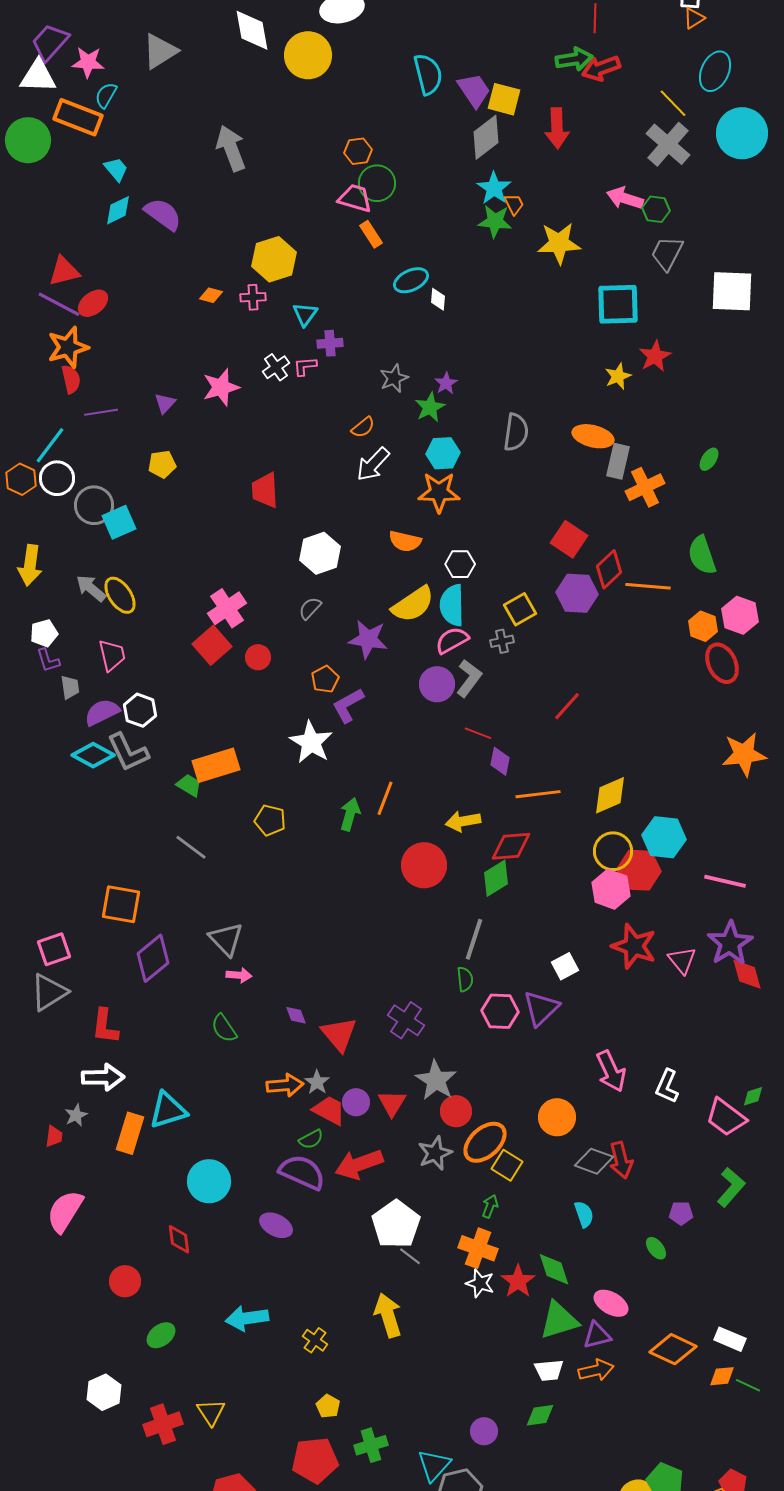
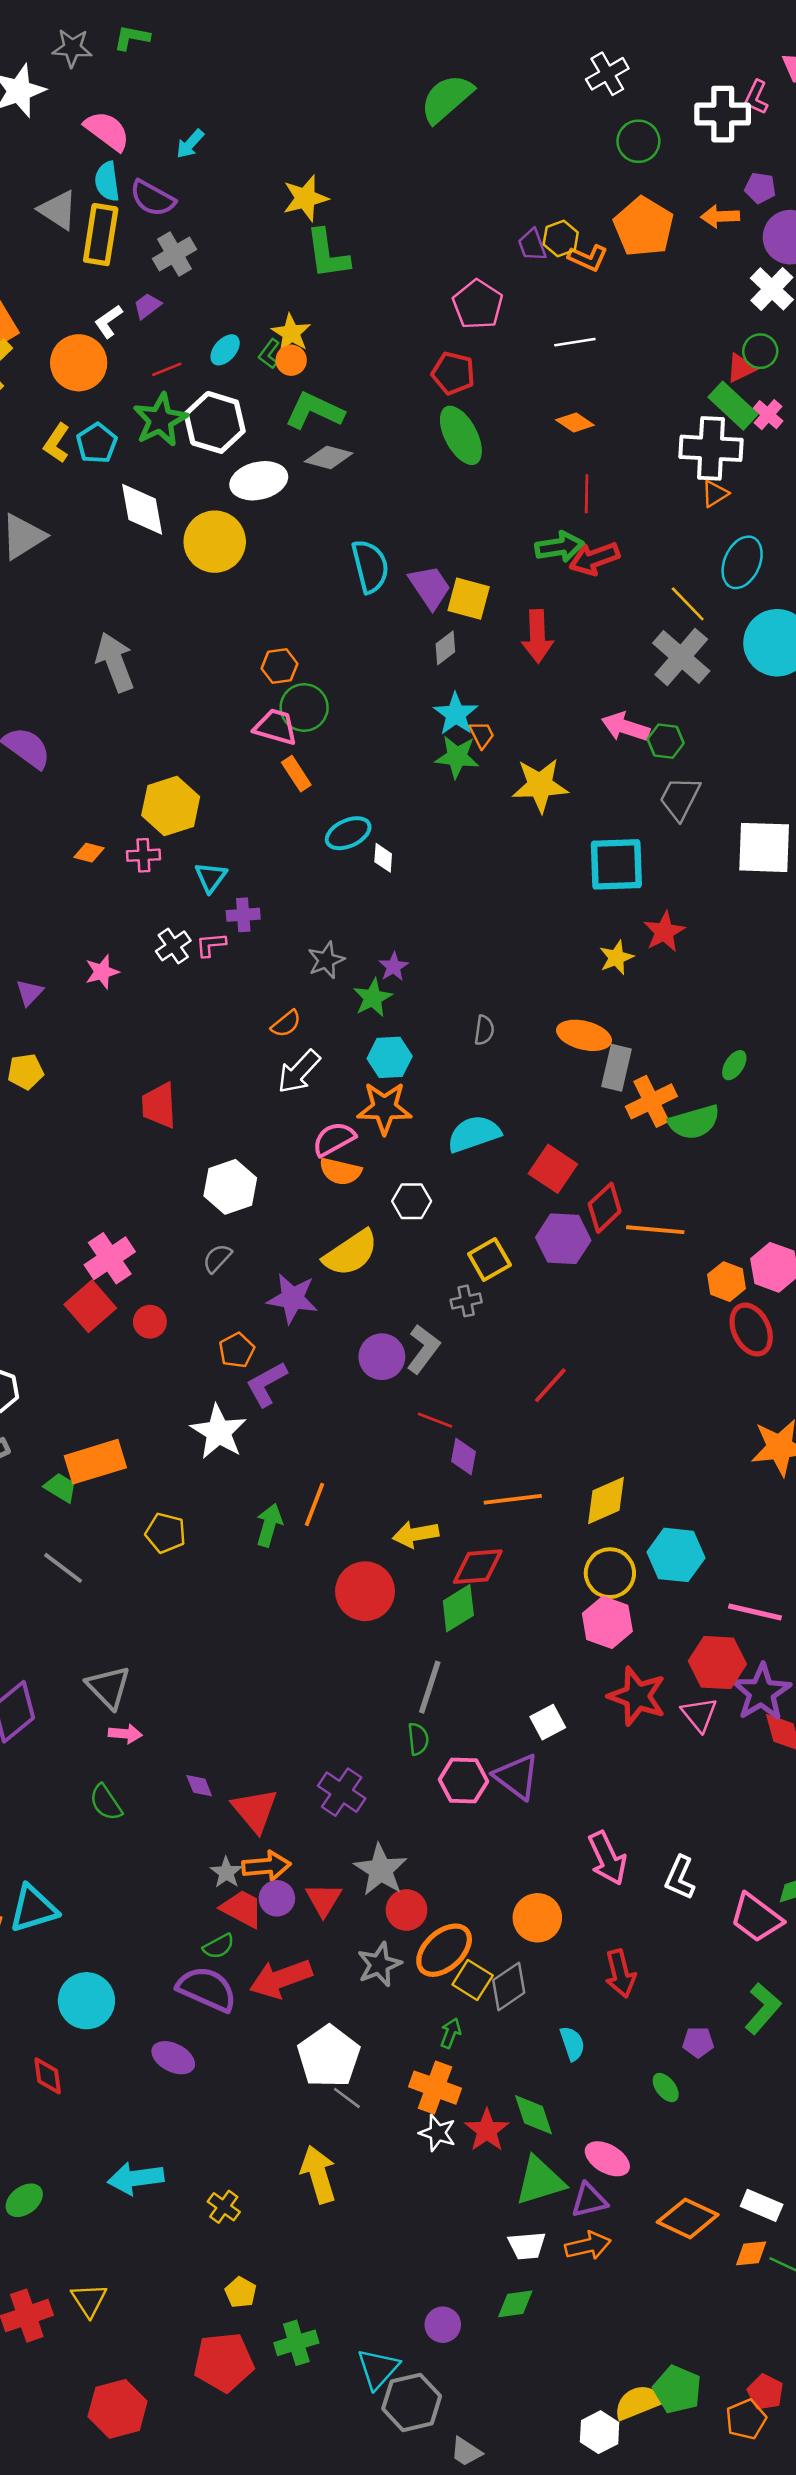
gray diamond: (486, 137) -> (445, 648), size x0.6
pink star: (221, 387) -> (102, 972), size x0.7
gray semicircle: (516, 432) -> (484, 1030), size x0.6
green semicircle: (702, 555) -> (694, 1122), moved, turned -87
cyan semicircle: (452, 605) -> (474, 1134), moved, turned 72
pink semicircle: (452, 640) -> (334, 1139), moved
red hexagon: (639, 870) -> (717, 1663), moved
purple triangle: (541, 1008) -> (517, 1777), turned -39
orange arrow: (285, 1085) -> (267, 1866), moved
gray diamond: (594, 1161) -> (509, 1986), moved, turned -54

